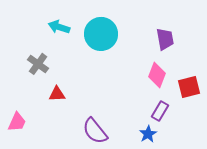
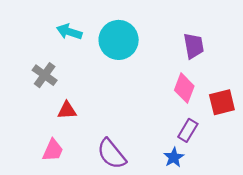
pink trapezoid: (17, 122) -> (53, 150), moved

